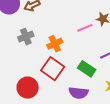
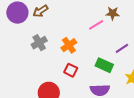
red square: (53, 69) -> (71, 70), size x0.6

